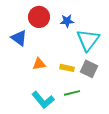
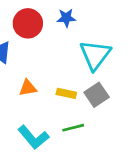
blue star: (67, 21) -> (66, 18), moved
gray square: (89, 69) -> (97, 95), turned 30

